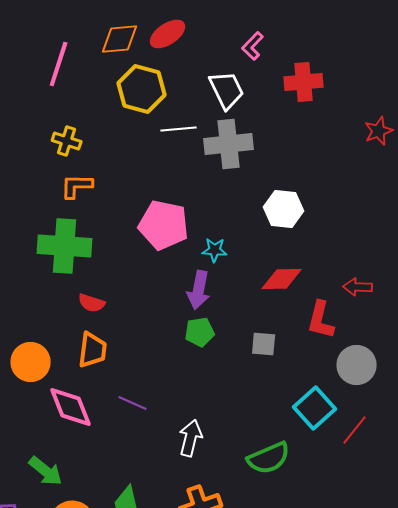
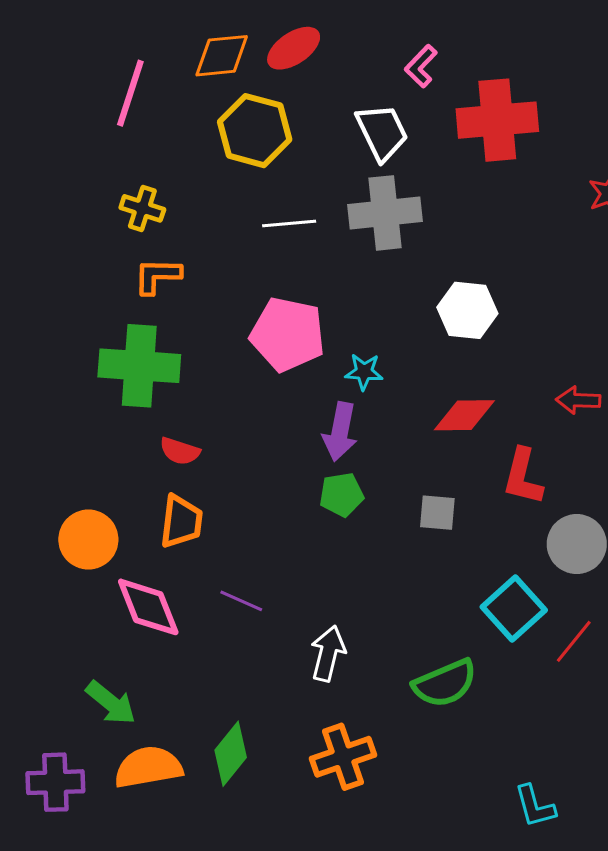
red cross: (304, 82) -> (497, 120), size x1.4
white line: (179, 129) -> (289, 223), moved
red arrow: (358, 287) -> (578, 400), moved

